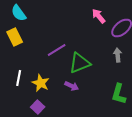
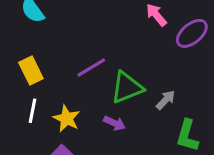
yellow rectangle: (15, 37) -> (31, 71), moved
gray arrow: (118, 55) -> (166, 100), moved, turned 48

